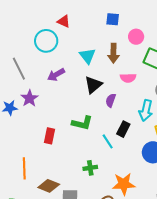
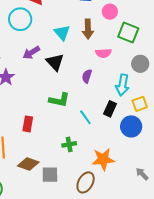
black triangle: (93, 85) -> (55, 62), moved, turned -30
black rectangle: (123, 129) -> (110, 109), moved
red rectangle: (49, 136) -> (28, 124), moved

